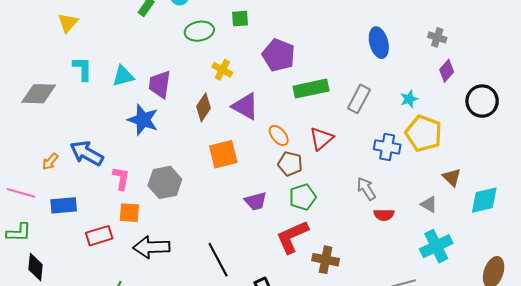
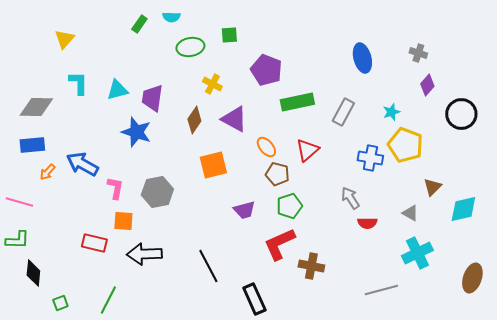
brown triangle: (452, 177) -> (432, 187), turned 30
blue rectangle: (64, 205) -> (32, 145), moved
red rectangle: (99, 236) -> (94, 243), turned 30

